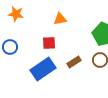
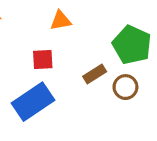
brown rectangle: (74, 62) -> (95, 74), moved

